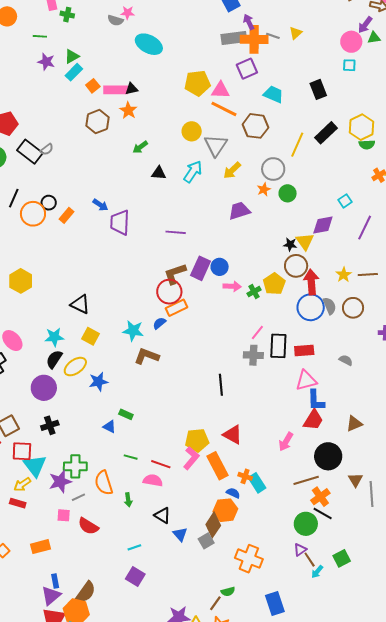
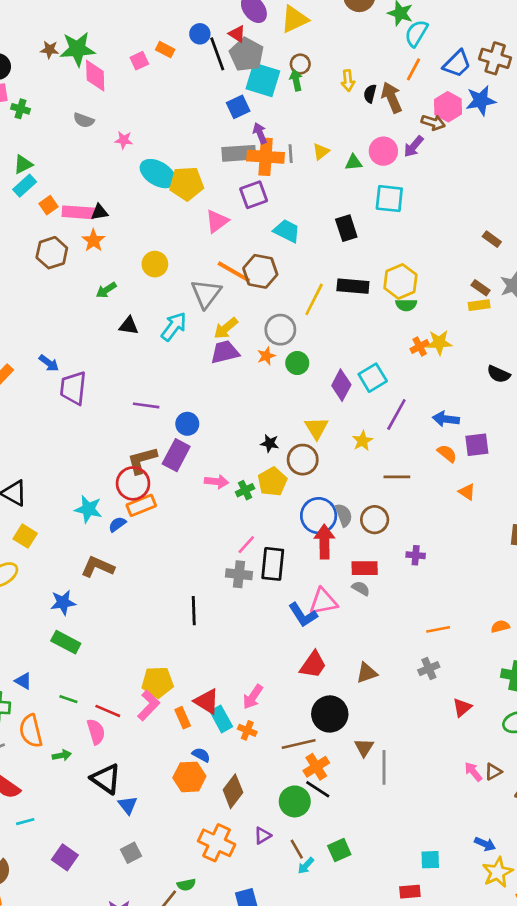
pink star: (128, 13) -> (124, 140), moved
gray line: (273, 36) -> (291, 154), turned 64
green triangle: (374, 38) -> (354, 163), moved
pink circle: (351, 42) -> (383, 151), moved
cyan ellipse: (149, 44) -> (158, 174), moved
cyan square: (349, 65) -> (389, 199), size x1.6
yellow pentagon: (197, 83) -> (186, 184), moved
pink triangle: (220, 90) -> (217, 221), turned -42
orange line: (224, 109) -> (234, 272), moved
yellow circle: (192, 131) -> (155, 264), moved
black rectangle: (326, 133) -> (353, 286), turned 45
cyan square: (345, 201) -> (373, 378), size x1.5
purple trapezoid: (239, 211) -> (225, 352), moved
purple diamond: (323, 225) -> (341, 385), moved, turned -55
black star: (290, 244) -> (270, 443), moved
blue circle: (220, 267) -> (187, 424), moved
yellow star: (344, 275) -> (362, 441), moved
red arrow: (311, 282) -> (324, 542), moved
cyan star: (133, 331) -> (88, 509), moved
red rectangle: (304, 351) -> (365, 568), moved
pink triangle: (306, 381) -> (323, 602), moved
blue star: (98, 382) -> (63, 603), moved
blue L-shape: (316, 400) -> (303, 615), moved, turned -35
green rectangle: (126, 414) -> (66, 642), size x1.5
blue triangle: (109, 427) -> (23, 681), moved
red triangle: (233, 435) -> (207, 701), moved
pink arrow: (286, 442) -> (253, 697), moved
orange rectangle: (217, 466) -> (183, 718), size x0.6
orange cross: (245, 476) -> (247, 730), moved
pink semicircle: (153, 480) -> (96, 732), turned 60
cyan rectangle: (257, 483) -> (221, 719), moved
green arrow: (128, 500) -> (62, 755), turned -96
black triangle: (162, 515) -> (106, 779), size x1.4
brown diamond: (213, 525) -> (233, 791), moved
gray square: (206, 541) -> (131, 853), moved
cyan line: (134, 547) -> (25, 822), moved
purple triangle: (300, 550) -> (263, 836), moved

